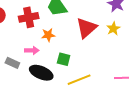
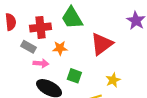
yellow star: (113, 29) -> (113, 80), moved
gray rectangle: (12, 63) -> (29, 47), moved

